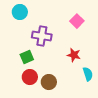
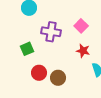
pink square: (77, 21) -> (81, 26), moved
green square: (27, 57) -> (27, 49), moved

